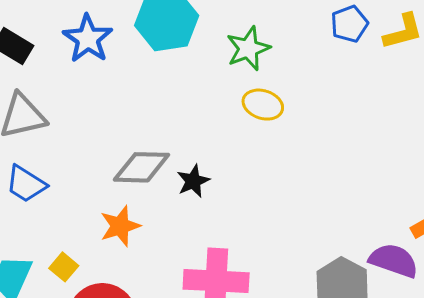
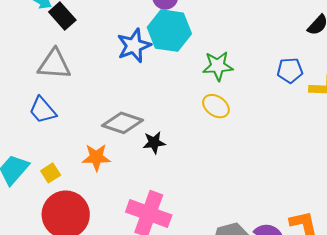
blue star: (88, 39) -> (134, 46), moved

